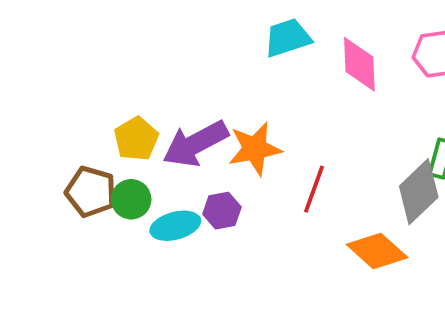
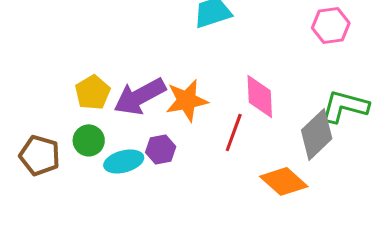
pink diamond: (359, 64) -> (260, 96), moved
brown pentagon: (91, 192) -> (40, 155), moved

